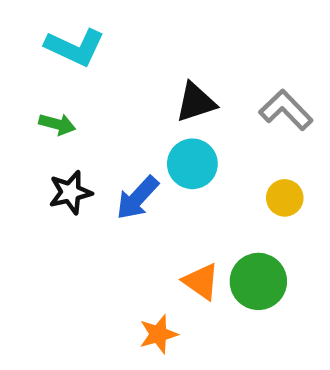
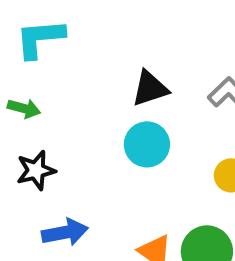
cyan L-shape: (75, 47) -> (40, 38), turned 150
blue arrow: (137, 198) -> (65, 232), moved, turned -144

